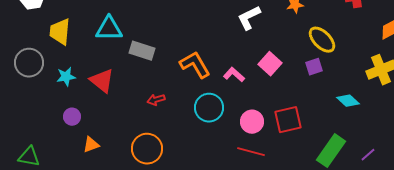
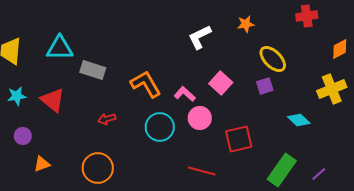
pink circle: (252, 122) -> (200, 118), moved

